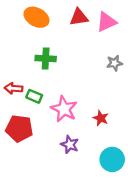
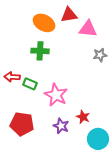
orange ellipse: (36, 17) -> (44, 23), moved
pink triangle: (106, 22) -> (88, 29), moved, turned 30
red star: (101, 118) -> (83, 117), moved
red pentagon: (19, 128) -> (22, 124), moved

